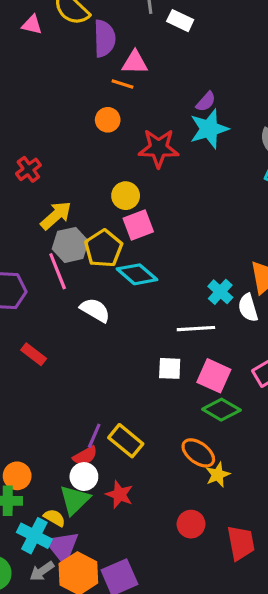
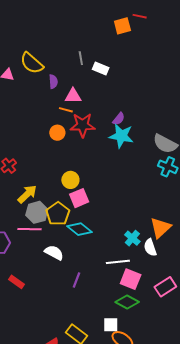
purple semicircle: (104, 38) -> (53, 82), size x0.6
cyan star: (209, 129) -> (121, 136), turned 30
red star: (159, 148) -> (83, 125), moved
pink line: (58, 271) -> (30, 229), turned -65
white square: (170, 368) -> (111, 325), moved
pink square: (214, 376) -> (131, 279), moved
green diamond: (221, 410) -> (127, 302), moved
purple line: (94, 436) -> (77, 280), moved

